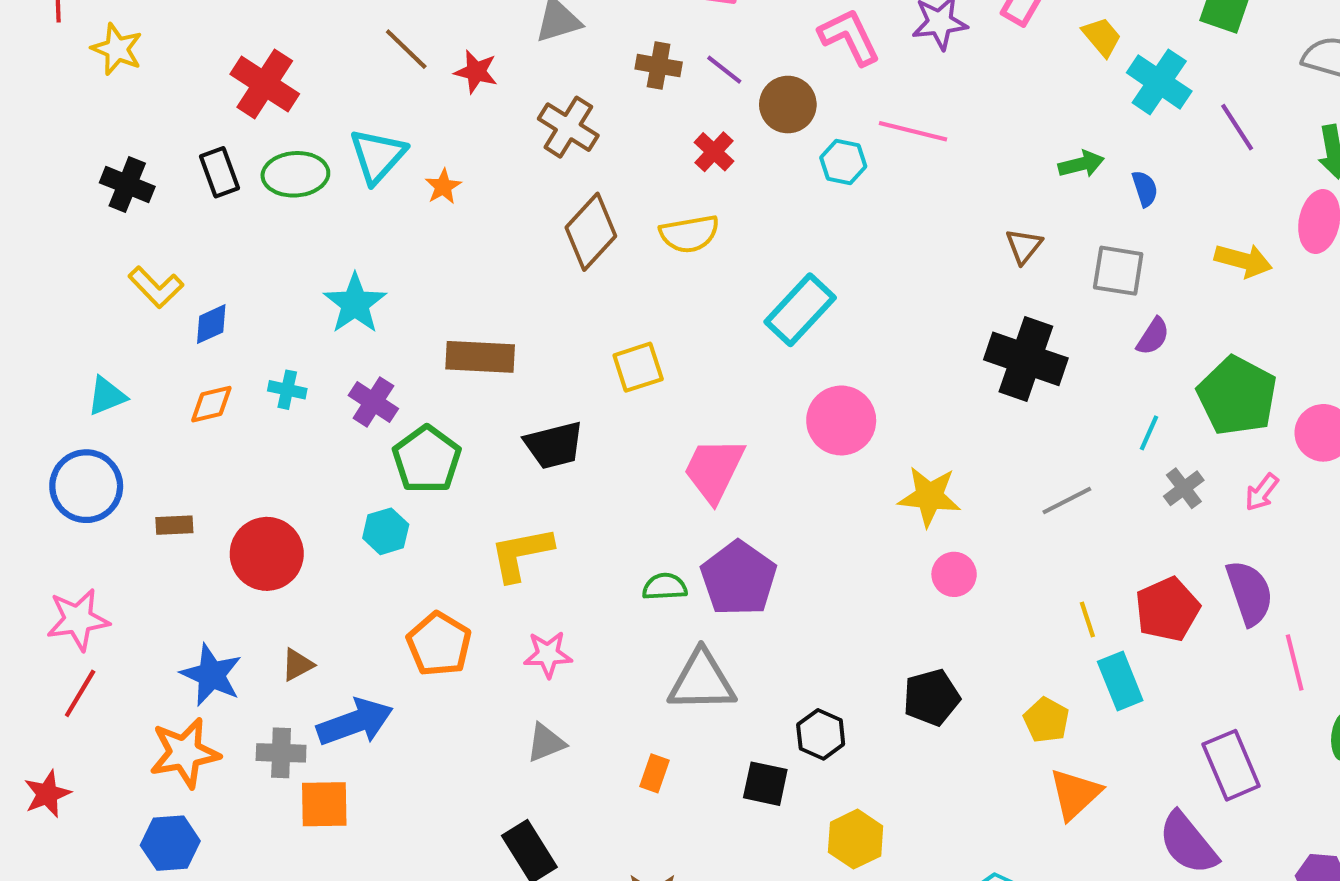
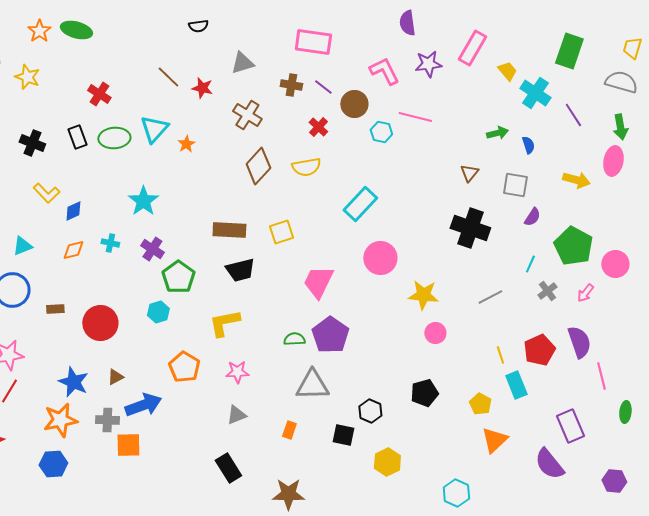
red cross: (265, 84) -> (99, 94), size x0.7
brown rectangle: (480, 357) -> (229, 230), moved

